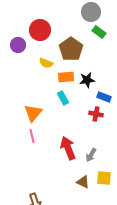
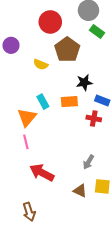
red circle: (40, 30) -> (50, 22), moved
orange rectangle: (66, 77) -> (69, 102), moved
cyan rectangle: (63, 98) -> (43, 102), moved
red arrow: (68, 148) -> (42, 173), moved, turned -40

